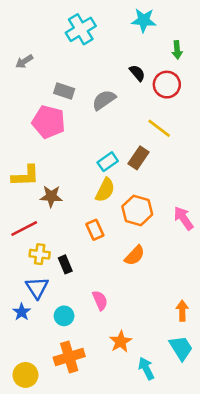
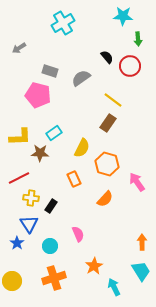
cyan star: (144, 20) -> (123, 16), moved
yellow line: (159, 128) -> (113, 100), moved
cyan rectangle: (108, 162) -> (54, 133), moved
pink arrow: (184, 218) -> (137, 182), moved
black rectangle: (65, 264) -> (51, 206), turned 56
yellow circle: (25, 375) -> (12, 281), moved

